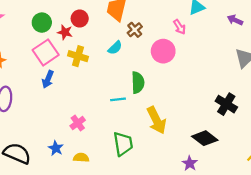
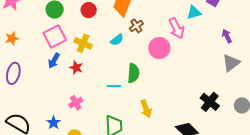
purple arrow: (235, 20) -> (227, 36), moved, turned 32
pink arrow: (180, 27) -> (177, 28), size x1.5
red star: (65, 32) -> (76, 68), moved
yellow arrow: (156, 120) -> (146, 109), size x0.7

